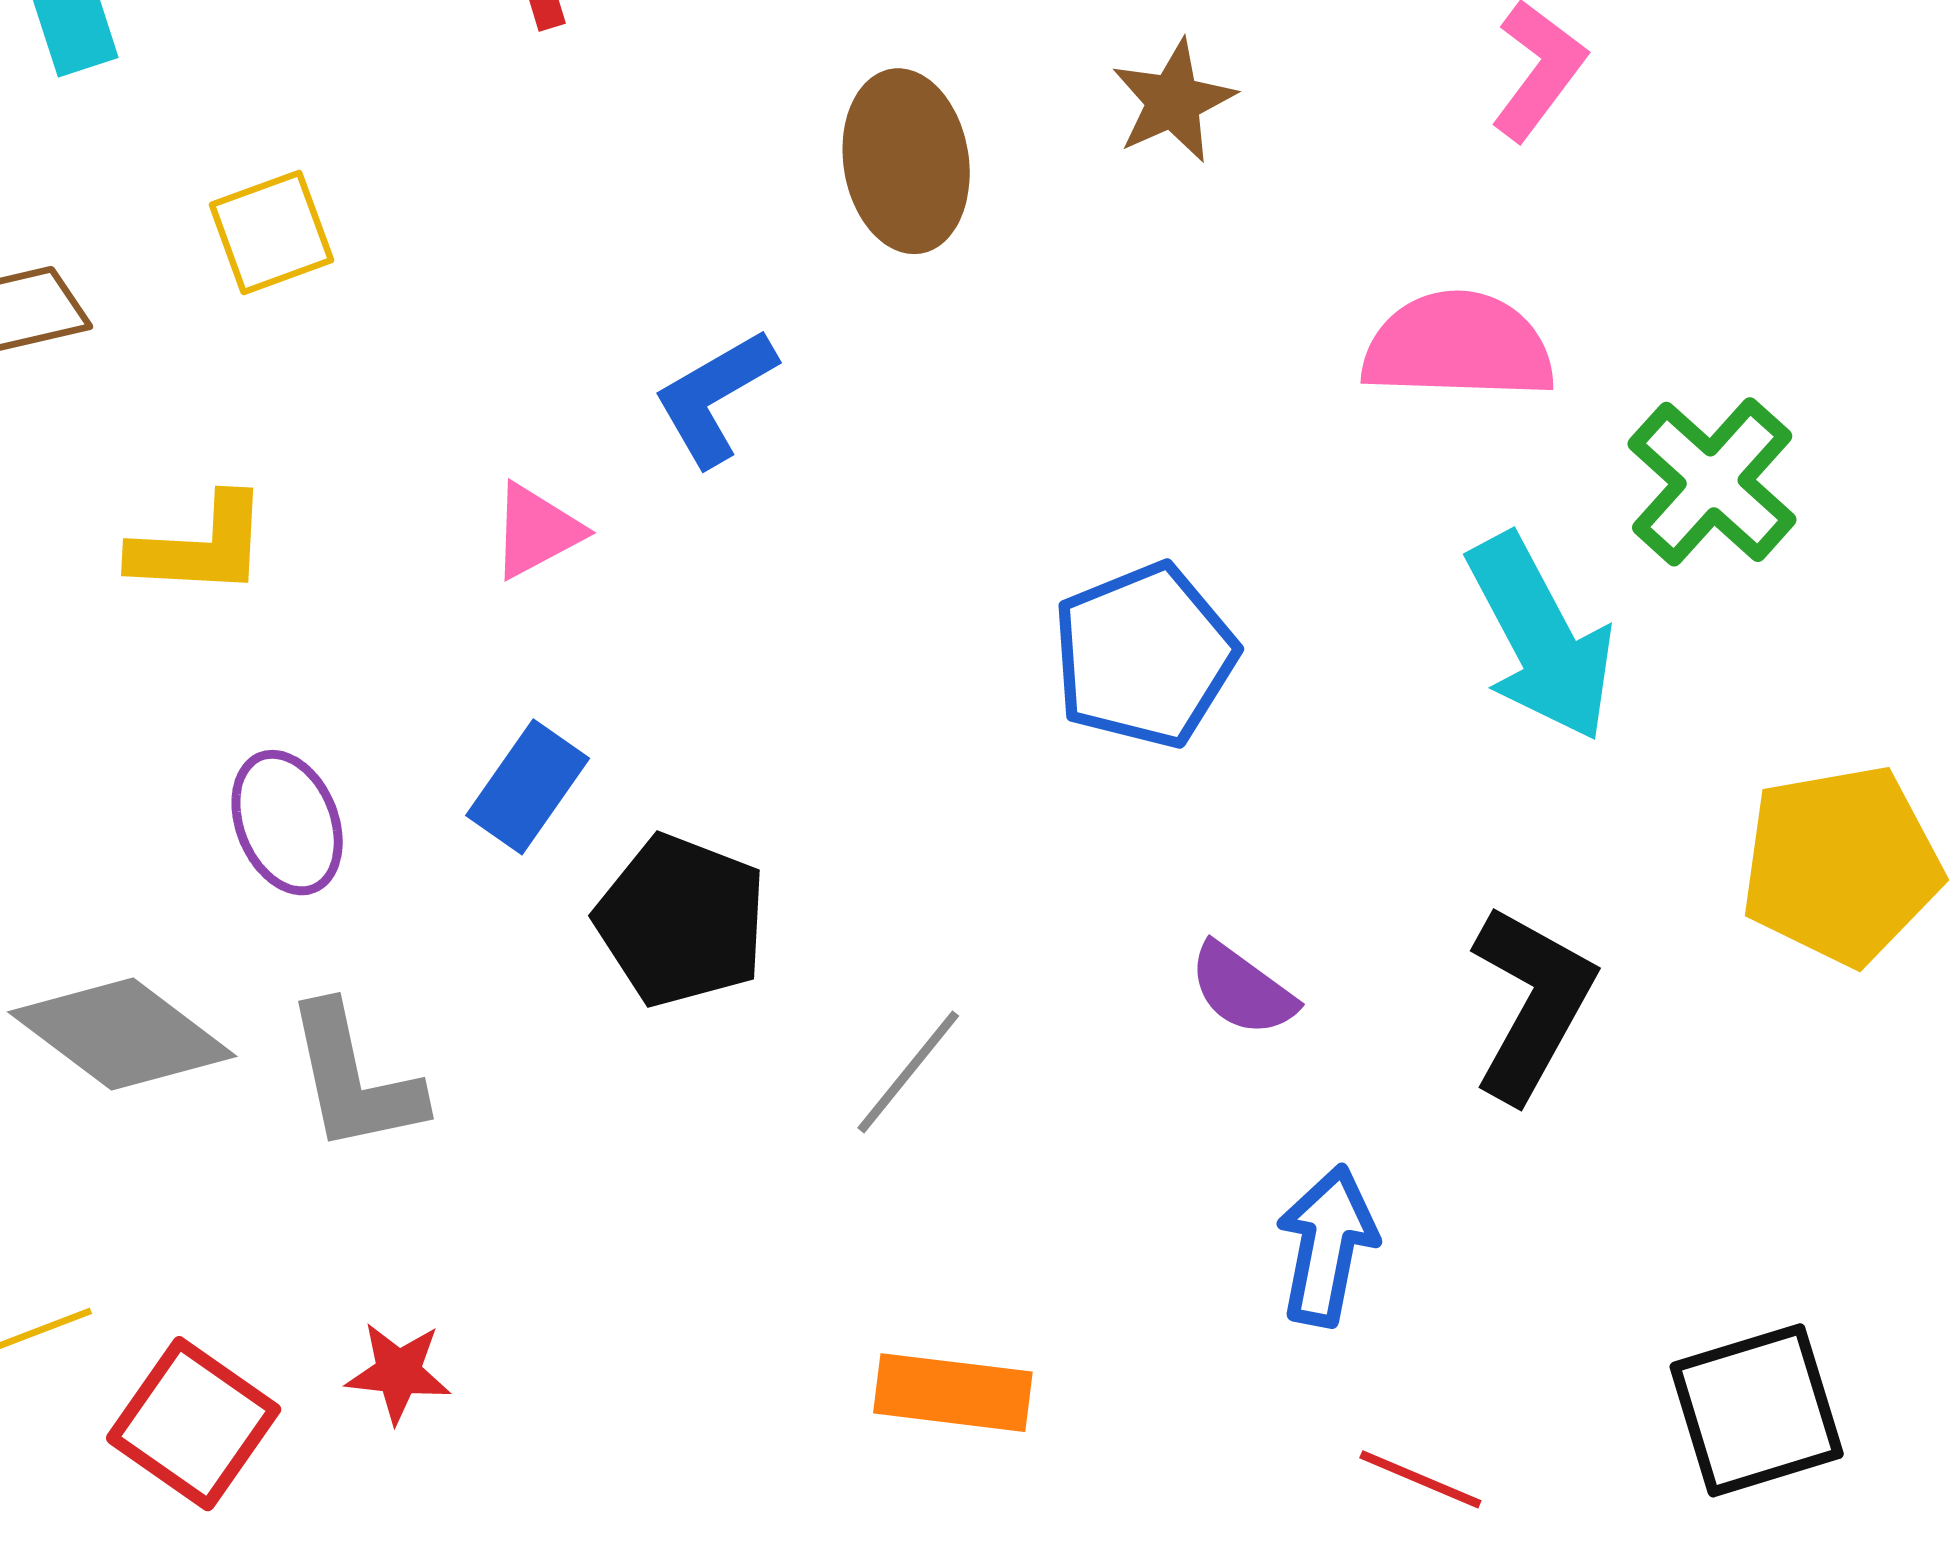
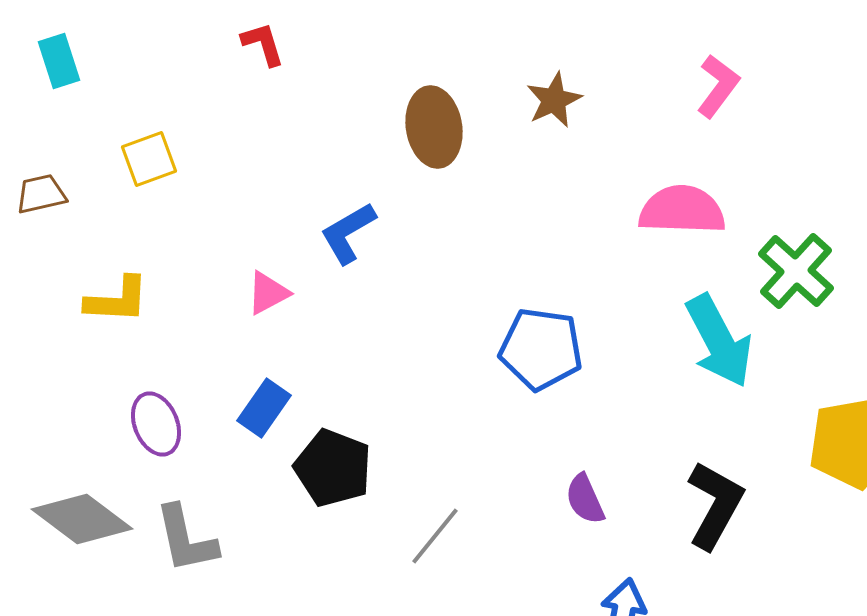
blue pentagon: (1144, 656) -> (541, 349), turned 30
purple semicircle: (1242, 990) -> (585, 499), turned 30

